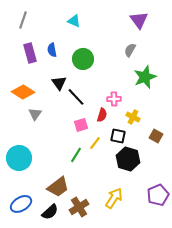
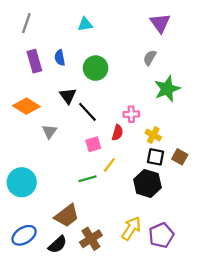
cyan triangle: (74, 21) -> (85, 24), turned -32
gray triangle: (35, 114) -> (49, 131), moved
black square: (118, 136) -> (156, 157), moved
green line: (76, 155) -> (87, 179), turned 42
purple pentagon: (158, 195) -> (161, 235), moved

